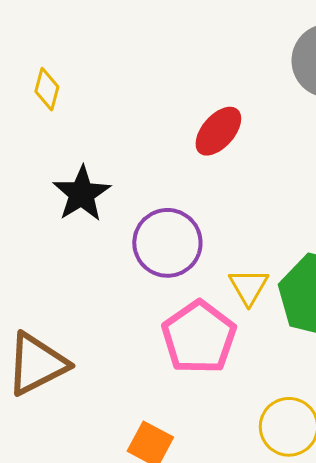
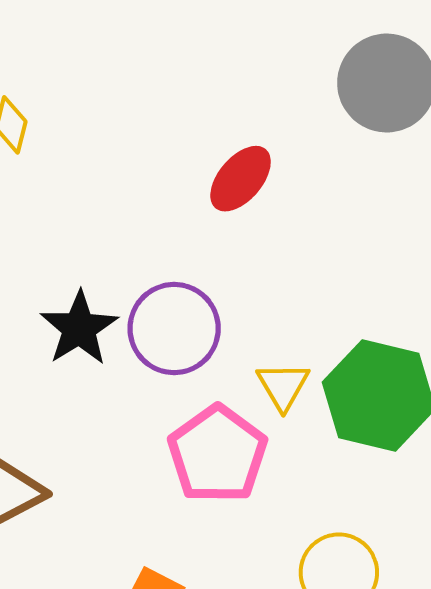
black star: (82, 194) -> (79, 328), moved

